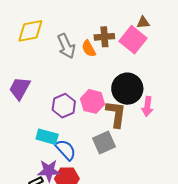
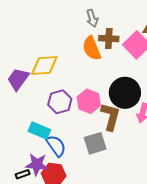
yellow diamond: (30, 31) -> (44, 66), moved
gray arrow: (66, 46) -> (92, 18), moved, size x0.7
orange semicircle: (89, 49) -> (92, 48), size x1.4

